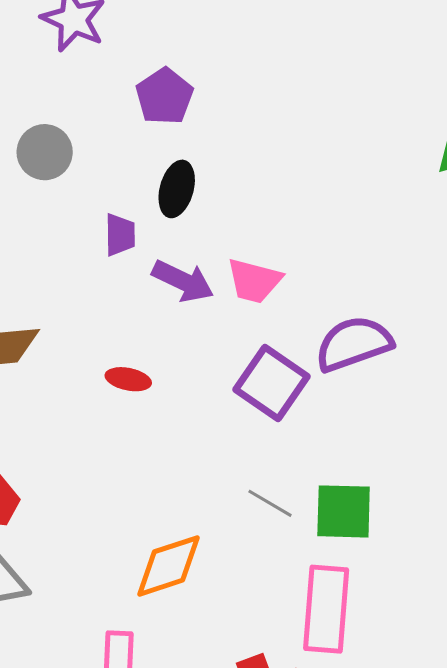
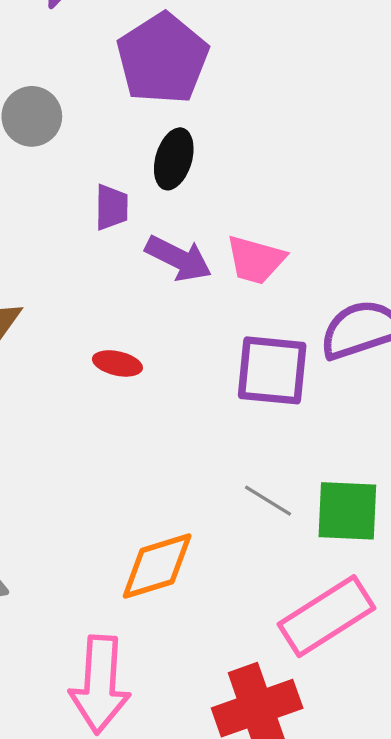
purple pentagon: (165, 96) -> (162, 59), size x1.5
purple square: (272, 383) -> (272, 370), turned -30
pink rectangle: (326, 609) -> (326, 616), turned 52

